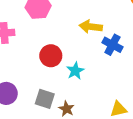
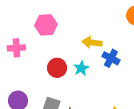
cyan star: (75, 71) -> (81, 68), moved

